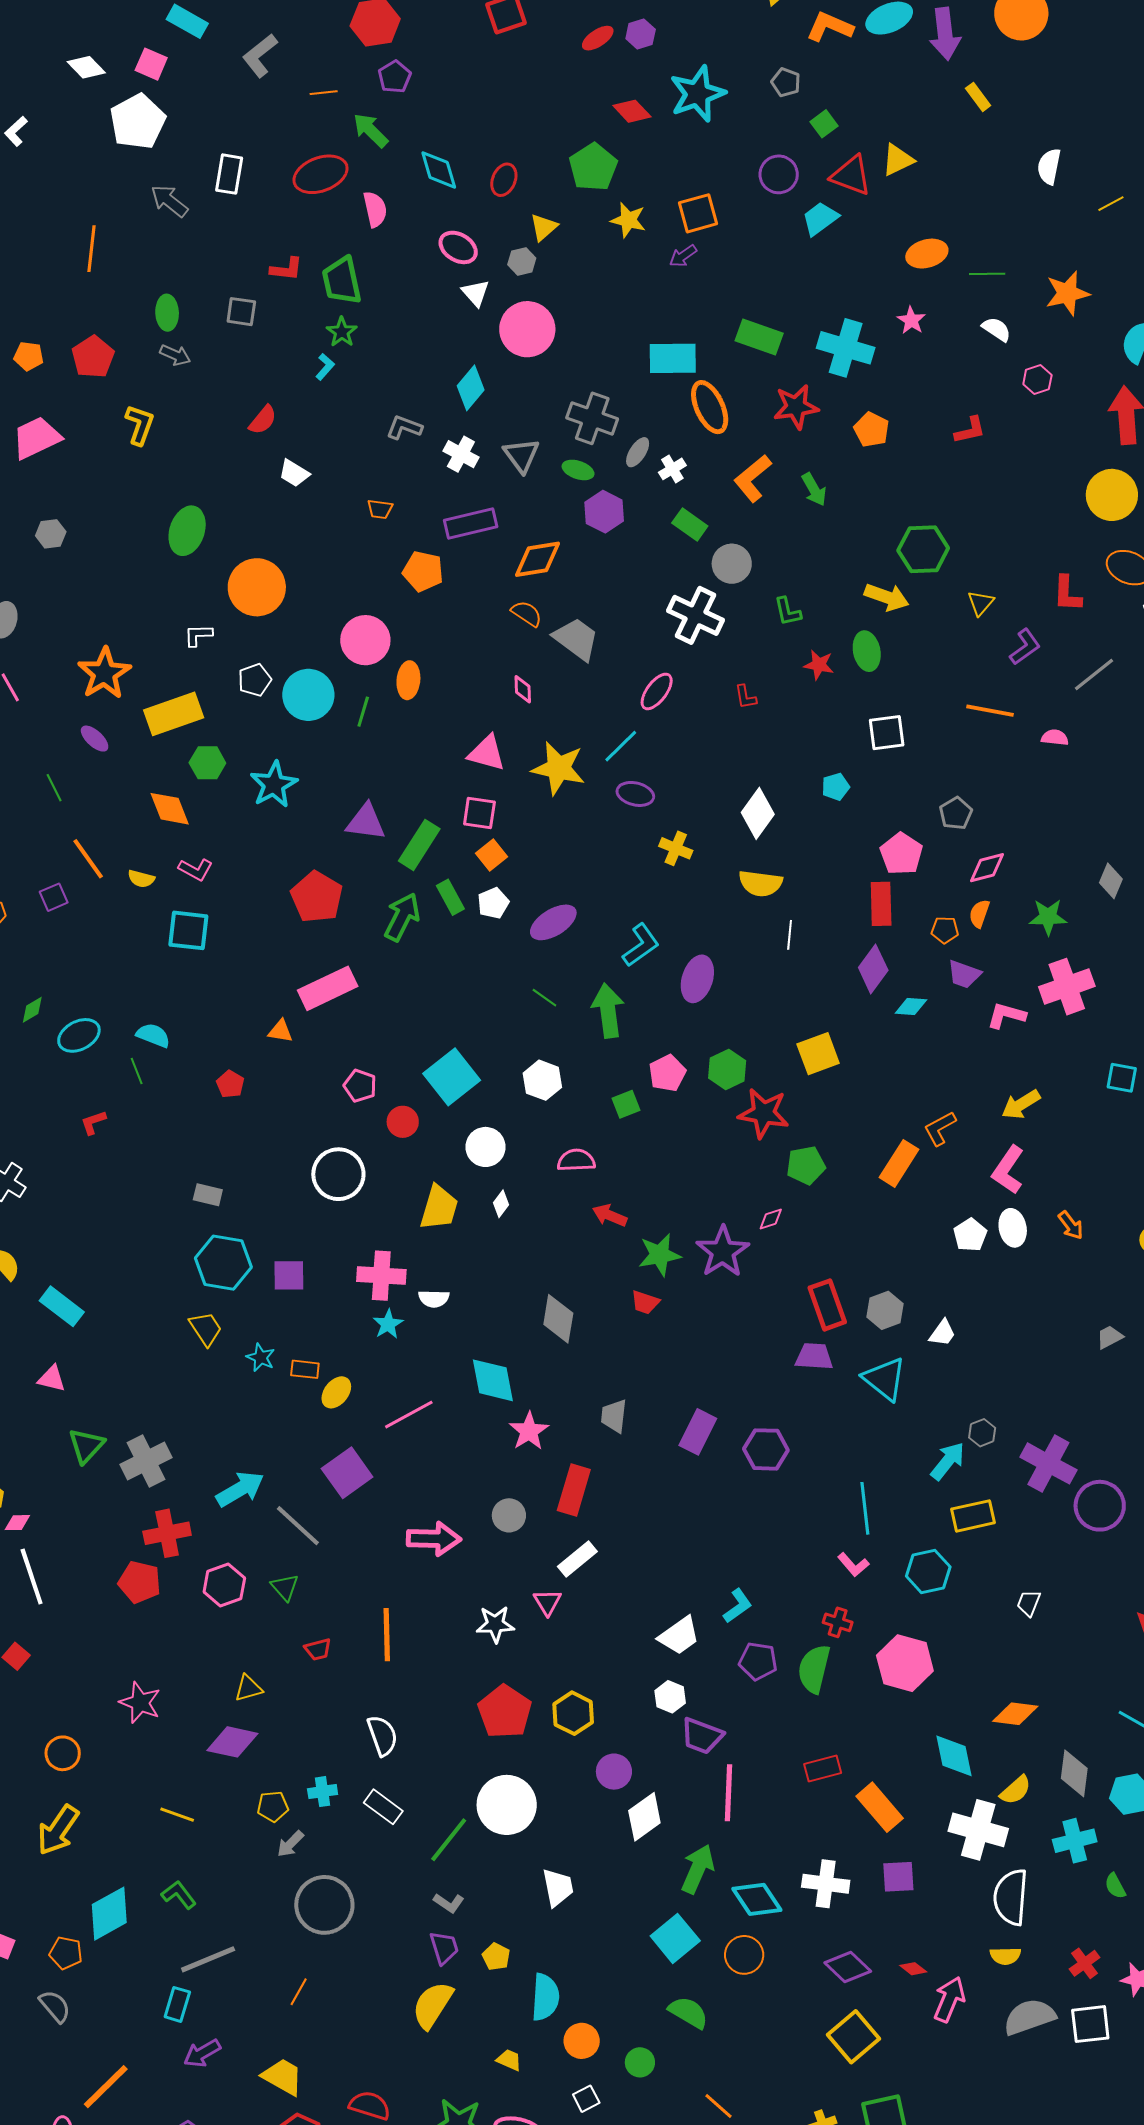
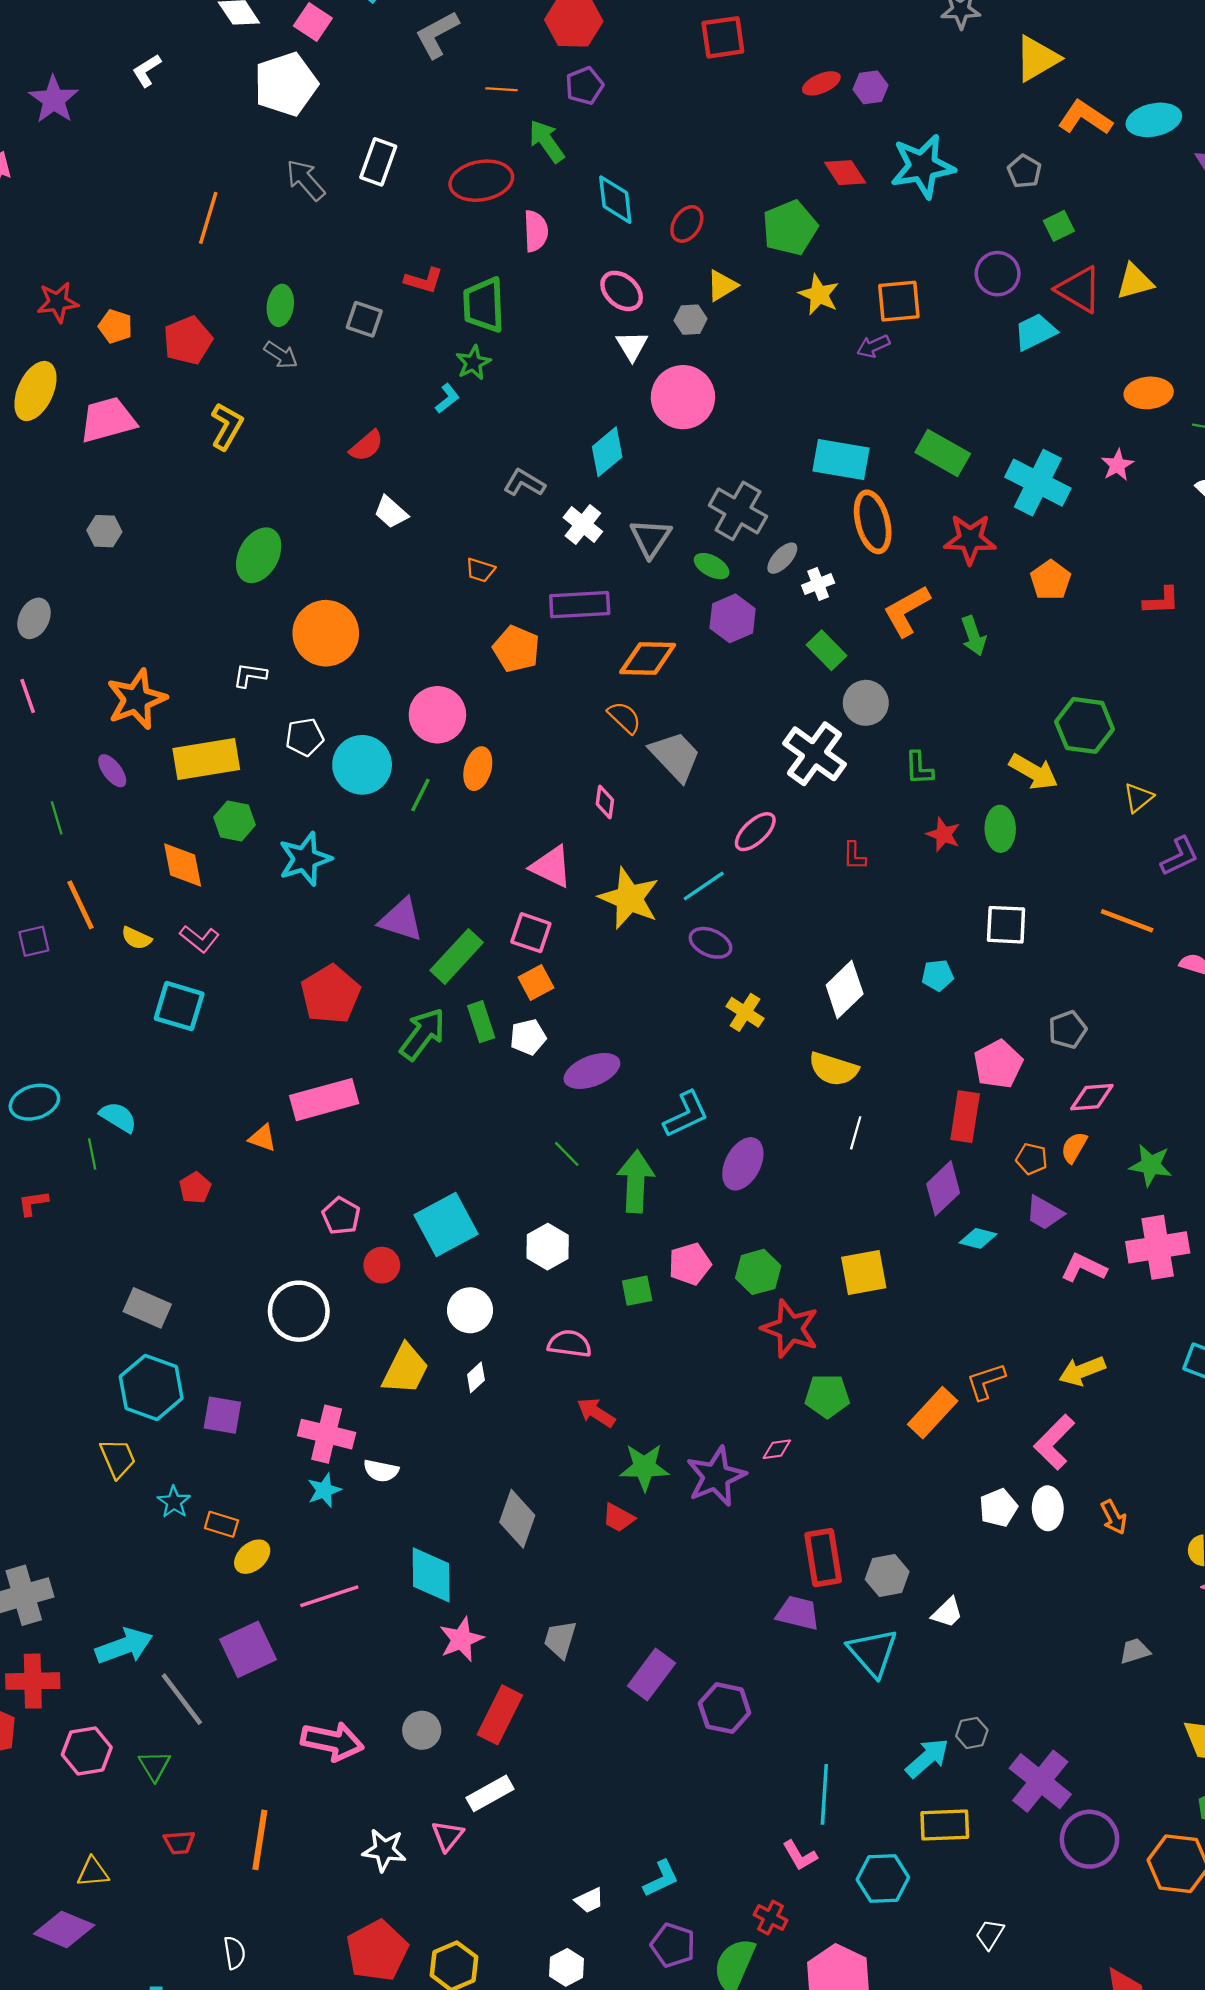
gray rectangle: (208, 1195) -> (147, 1308), size x1.4
white trapezoid: (679, 1636) -> (589, 1900), size x0.6
white semicircle: (382, 1736) -> (235, 1953), size x0.7

